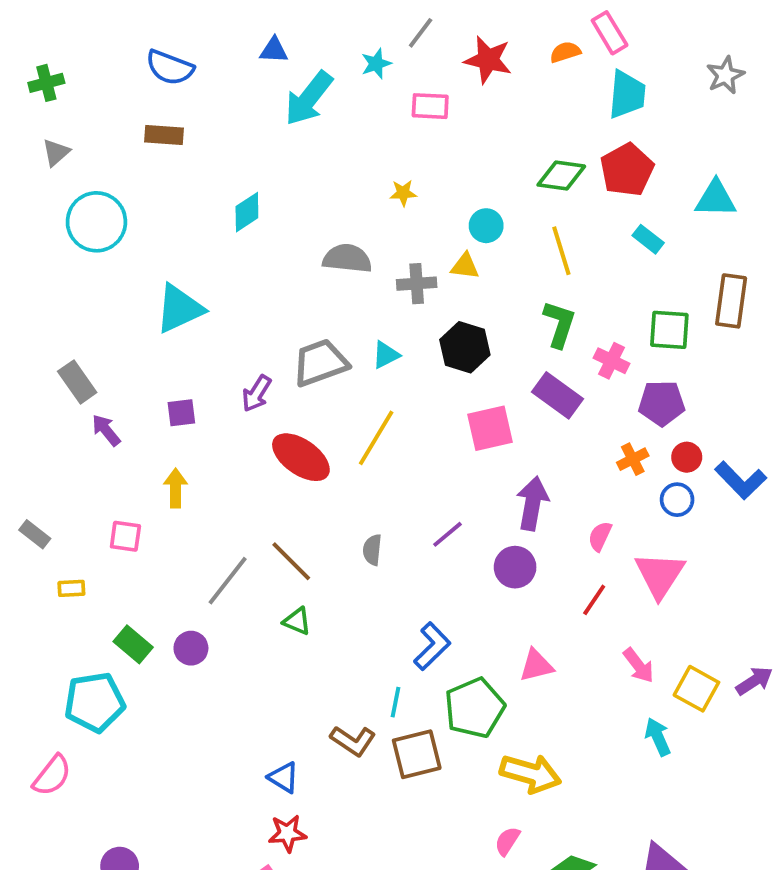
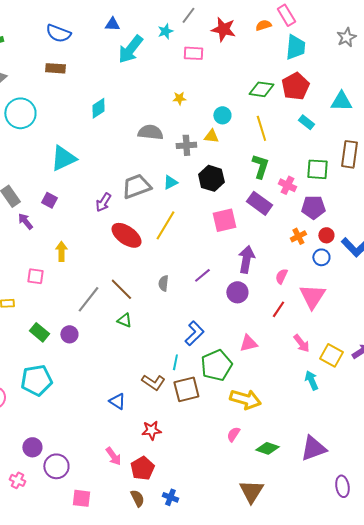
purple square: (181, 413) -> (49, 200), moved, turned 35
cyan pentagon: (95, 702) -> (36, 380), moved
red star: (287, 833) -> (151, 430), moved

